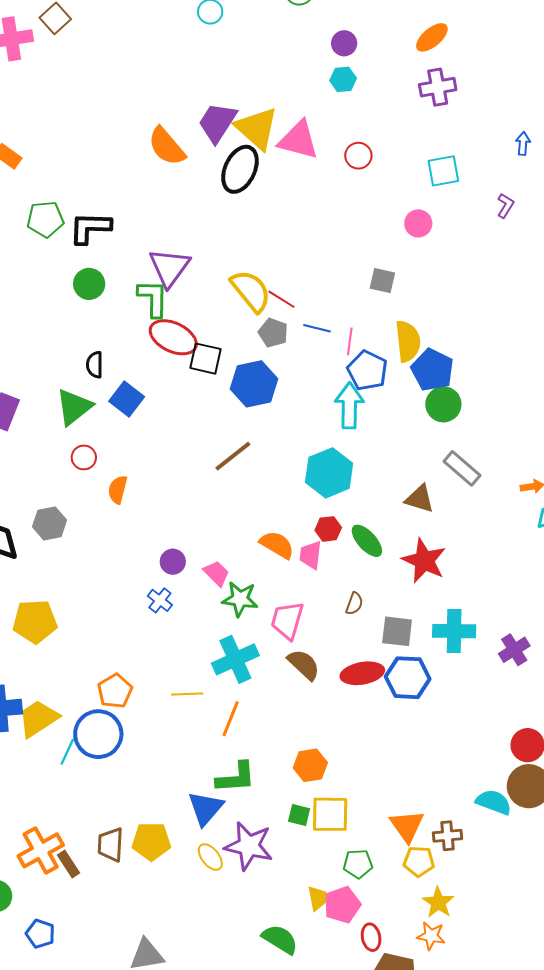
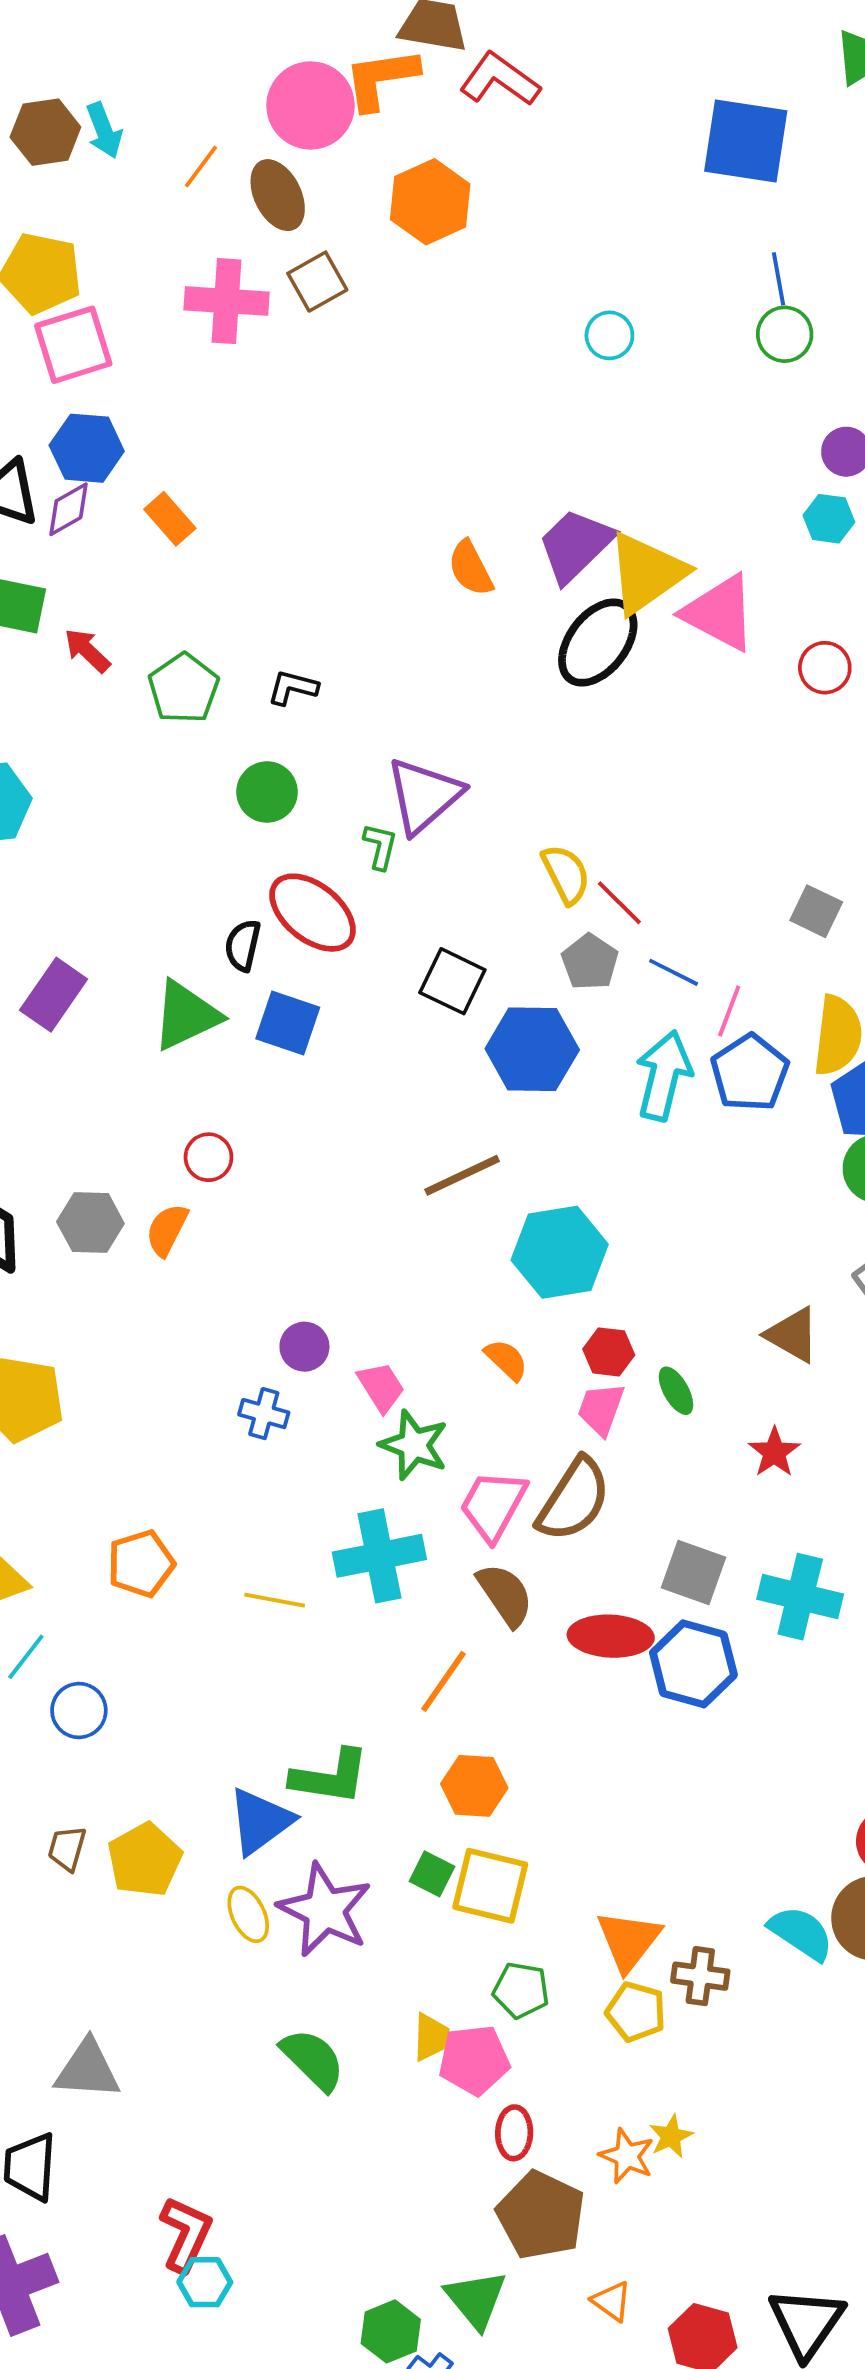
yellow triangle: (257, 128) -> (647, 573), turned 30
orange semicircle: (167, 146) -> (471, 568), size x0.7
green pentagon: (45, 219) -> (184, 688), moved, turned 30
black L-shape: (90, 228) -> (293, 688), size x0.6
yellow semicircle: (251, 291) -> (566, 874), size x0.7
green L-shape: (153, 298) -> (380, 846), size x0.6
red ellipse: (173, 337) -> (313, 913), moved
blue square: (127, 399) -> (288, 1023), turned -32
cyan arrow: (349, 406) -> (664, 1076), moved
red circle: (84, 457) -> (208, 1157), moved
cyan hexagon: (329, 473) -> (560, 1252), moved
orange semicircle: (118, 490) -> (167, 1230), moved
green ellipse: (367, 541) -> (676, 1391), size x0.7
orange semicircle: (277, 545) -> (506, 1360), size x0.7
pink trapezoid: (311, 555) -> (601, 1409), moved
red star: (424, 561) -> (774, 1452), size x0.6
blue cross: (160, 600) -> (264, 1414), turned -35
brown semicircle: (354, 604) -> (574, 1500), moved, size x2.0
orange line: (231, 719) -> (444, 1681), moved
blue circle: (98, 734) -> (79, 1710), moved, size x0.6
yellow pentagon: (151, 841) -> (145, 1860), turned 30
brown trapezoid: (110, 845) -> (67, 1848), size x0.7
yellow star: (438, 902) -> (671, 2136), moved, size x0.7
green semicircle: (280, 939) -> (313, 2060), moved

